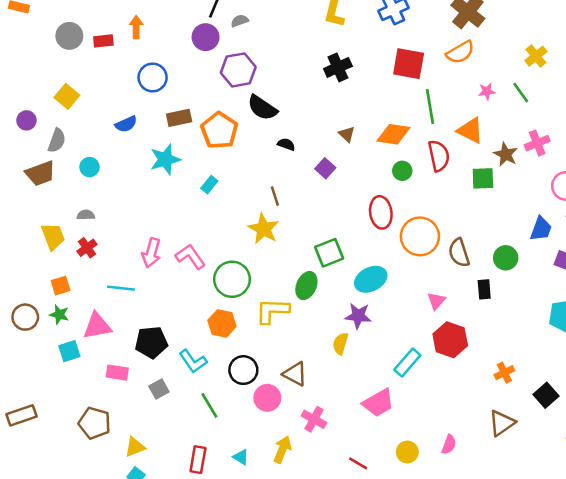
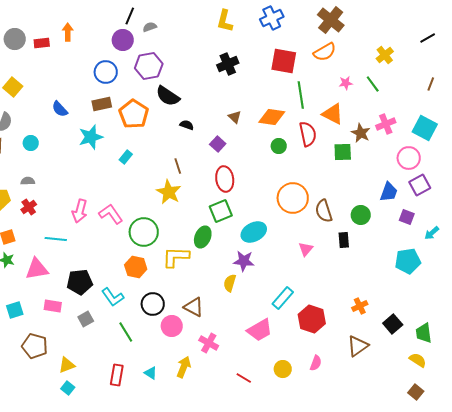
blue circle: (153, 77) -> (106, 72), moved
blue semicircle: (126, 124) -> (60, 109), turned 72
red ellipse: (381, 212) -> (225, 179), moved
red hexagon: (450, 340) -> (312, 319), moved
cyan square: (69, 351) -> (15, 310), moved

